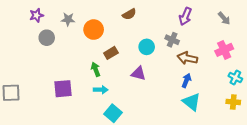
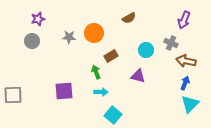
gray star: (68, 19) -> (69, 37), moved
gray circle: (47, 38) -> (32, 41), moved
cyan triangle: (192, 102) -> (190, 104), turned 36

